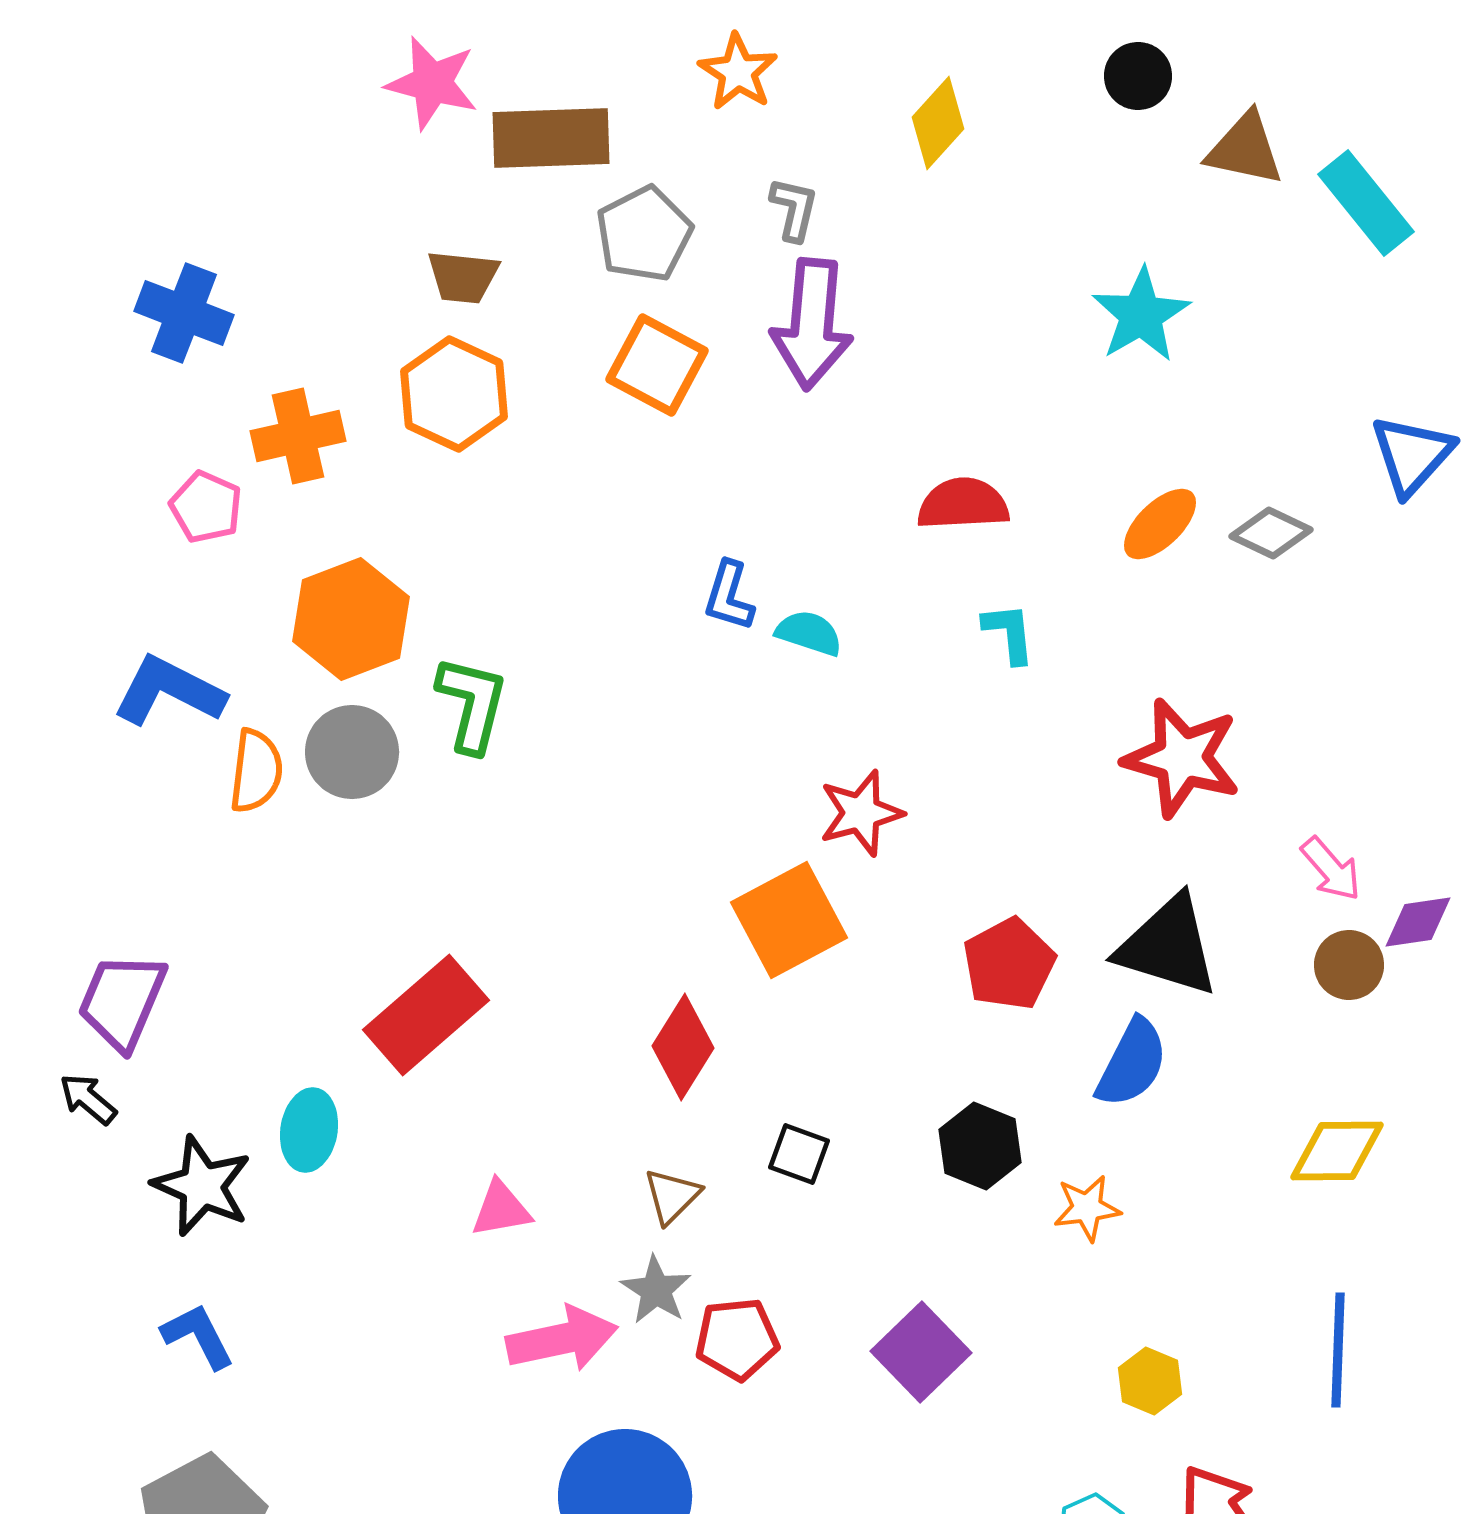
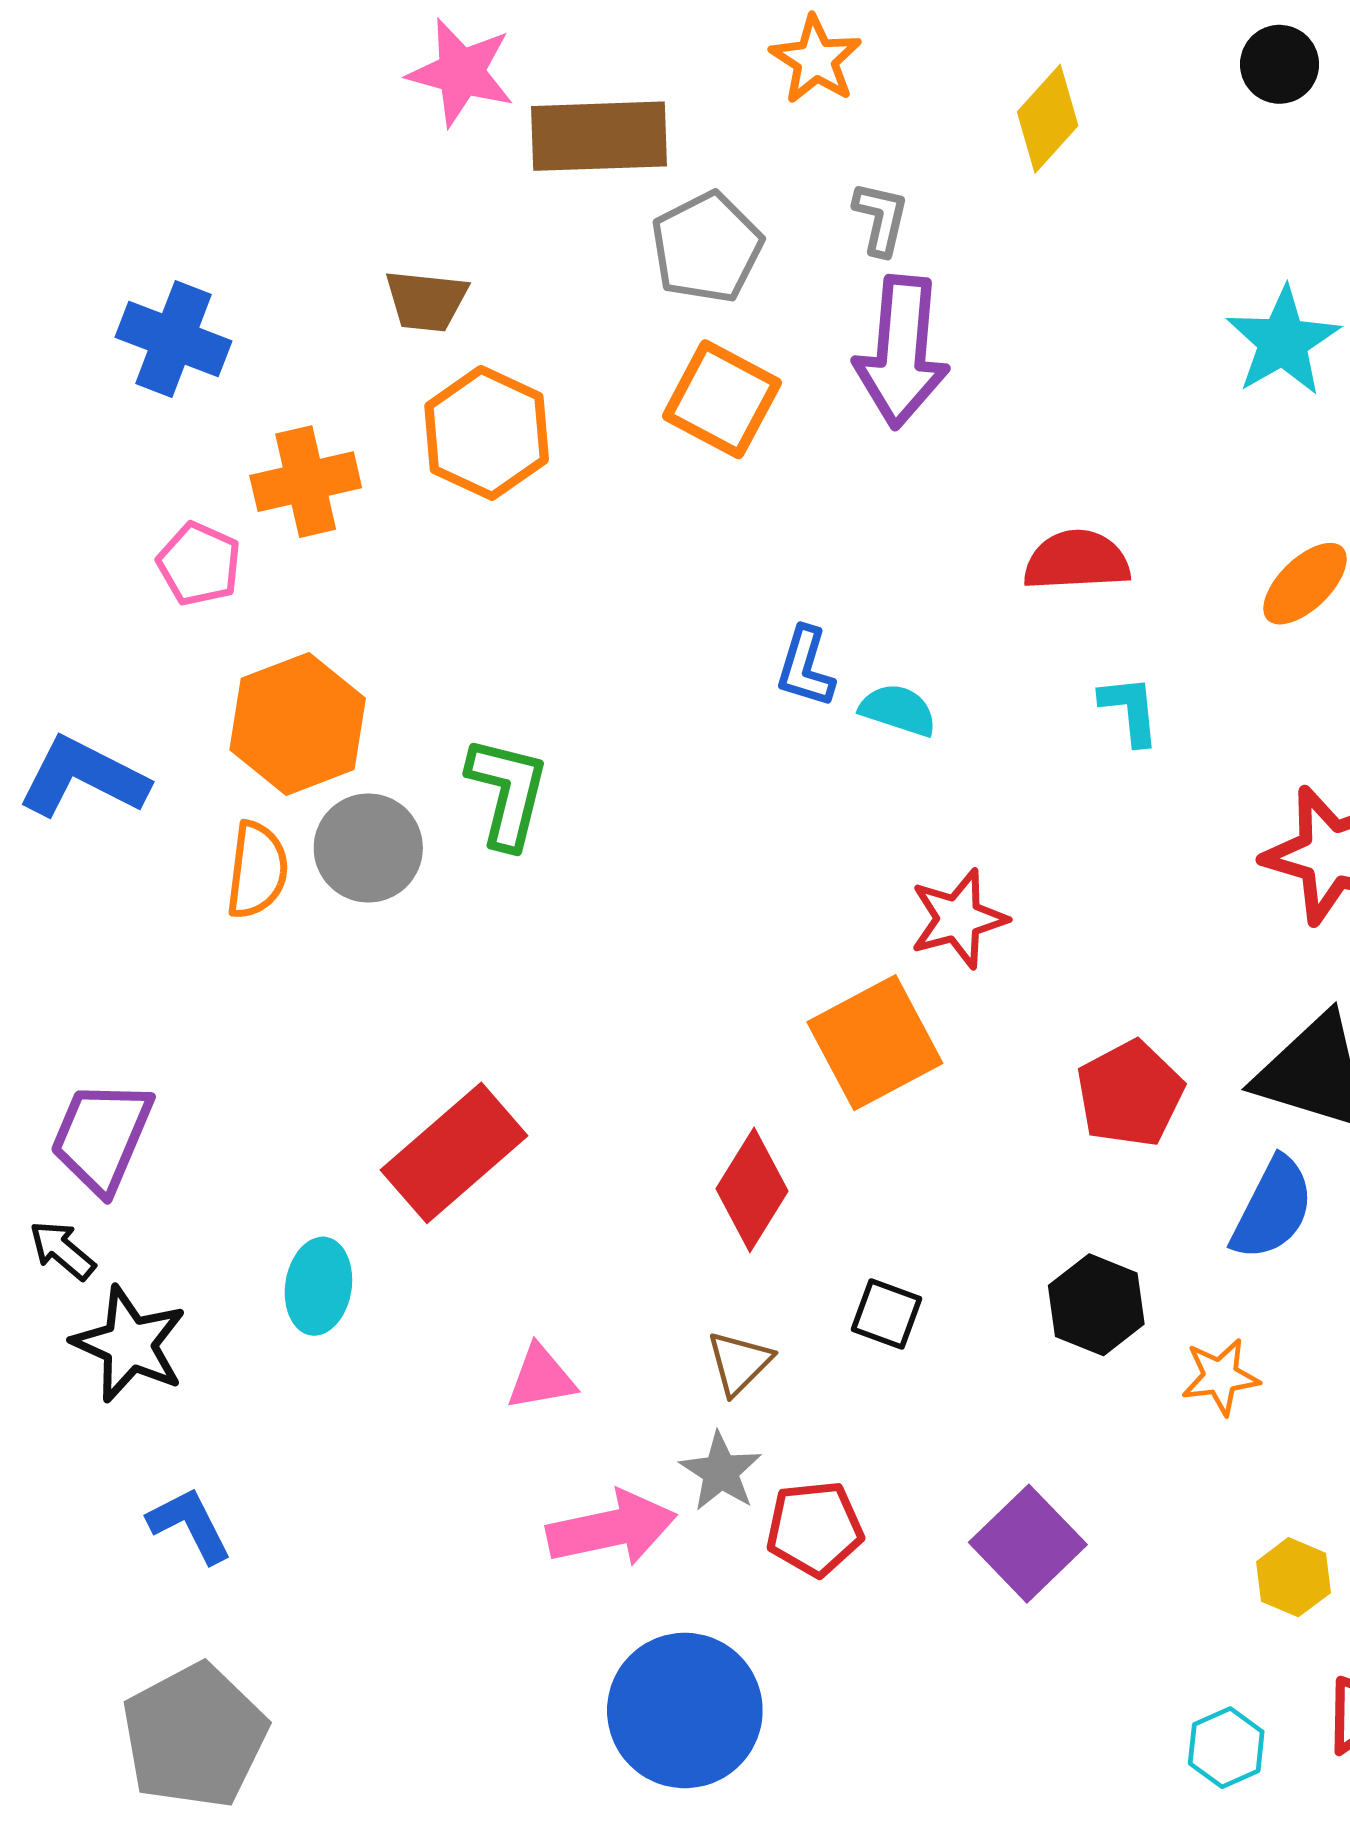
brown trapezoid: (463, 277) -> (426, 301), moved
orange hexagon: (351, 619) -> (298, 724), moved
blue L-shape: (169, 691) -> (83, 777), moved
black star: (202, 1186) -> (129, 1344), moved

